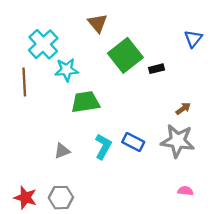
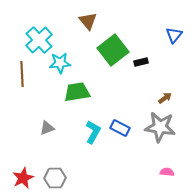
gray triangle: (62, 151) -> (47, 128), moved
red star: (25, 198) -> (23, 178), turned 30

